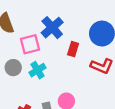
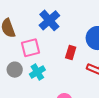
blue cross: (52, 28) -> (49, 20), moved

